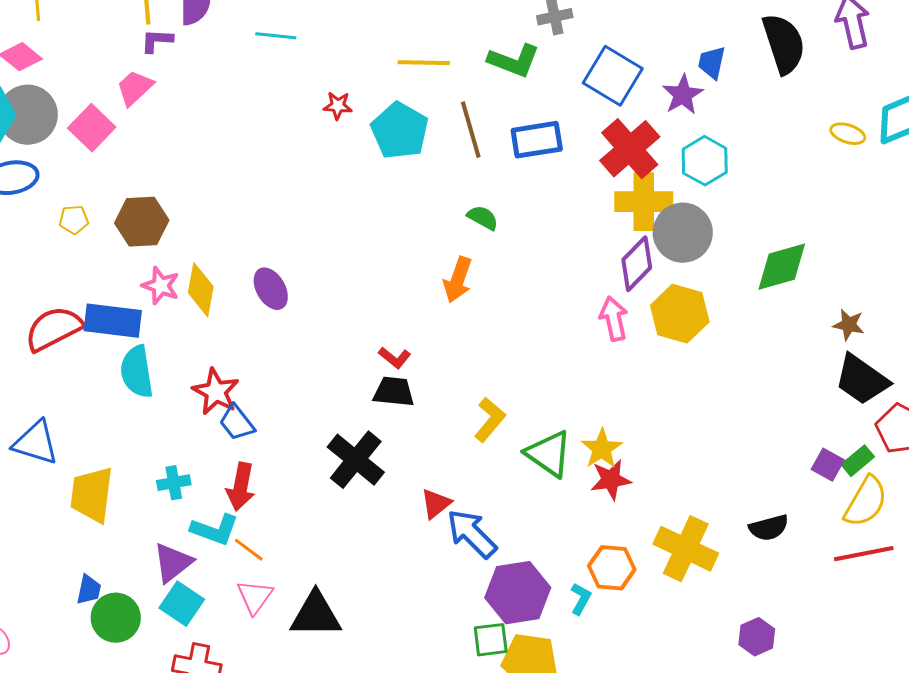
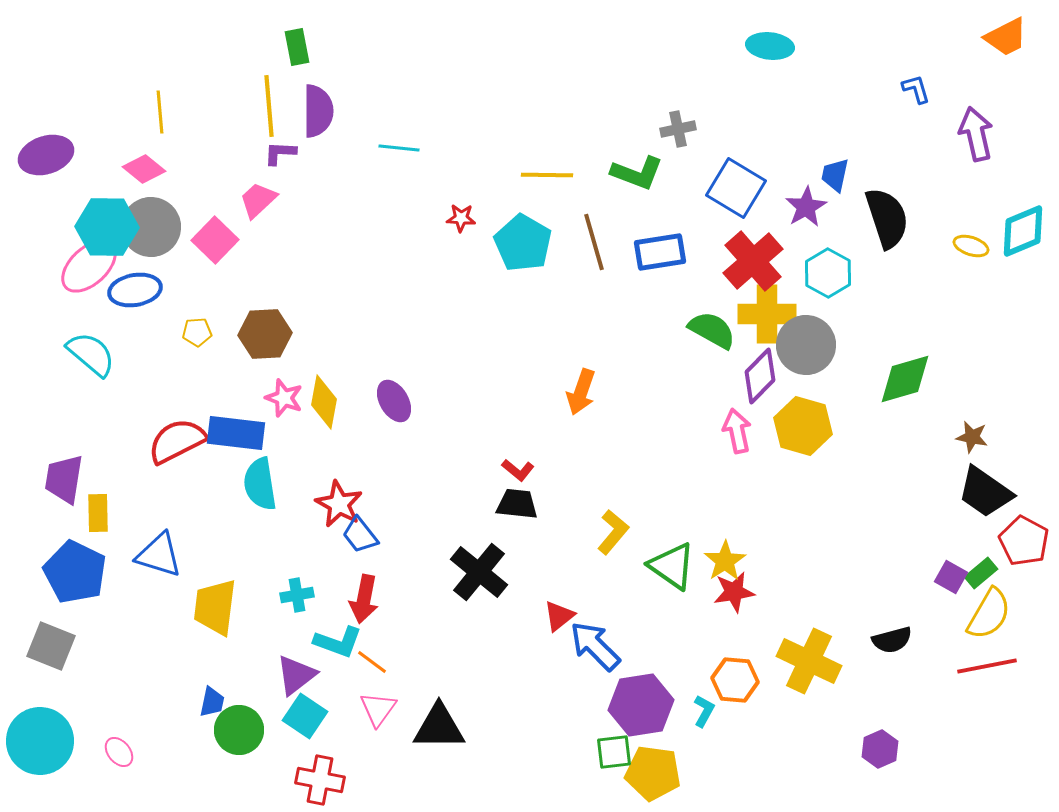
black semicircle: (784, 44) -> (887, 218), moved
green semicircle: (483, 218) -> (712, 330), moved, size x1.5

